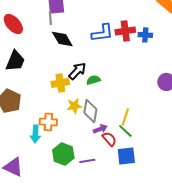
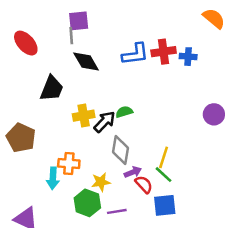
black trapezoid: (15, 61) -> (52, 89), moved
black arrow: (77, 71) -> (105, 122), moved
yellow star: (74, 106) -> (101, 182), moved

